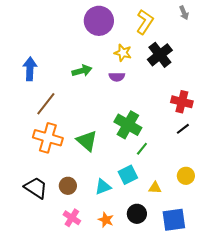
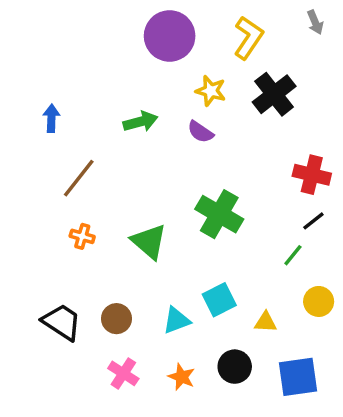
blue arrow: (30, 69) -> (51, 118), size x0.7
purple semicircle: (117, 77) -> (200, 132), turned 35
orange cross: (48, 138) -> (82, 236), size x0.5
green line: (142, 149) -> (293, 255), moved

